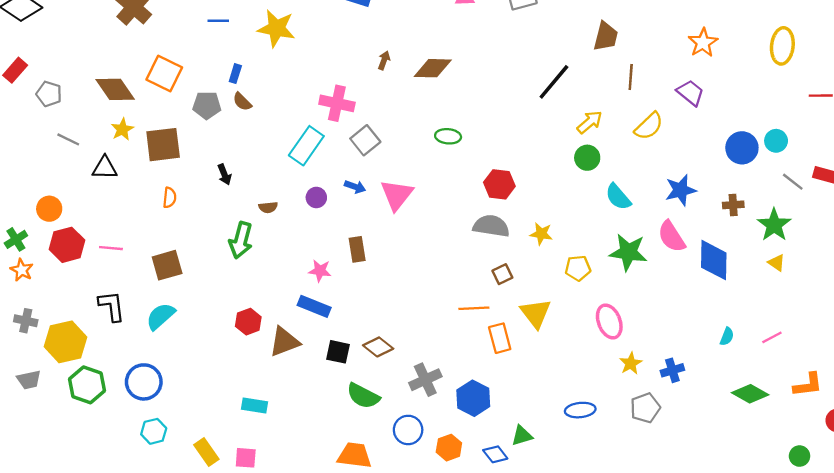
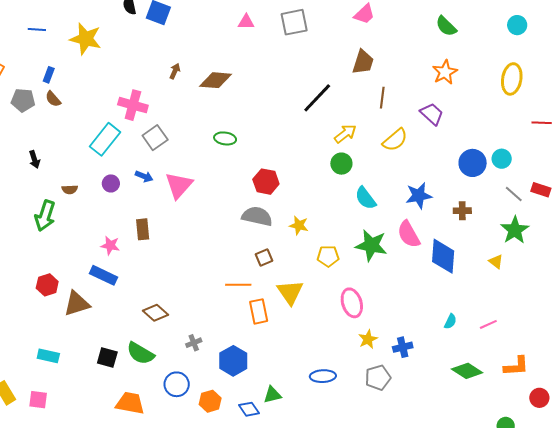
green star: (774, 225) -> (515, 230), moved
black square: (338, 352) -> (107, 357), moved
gray cross: (425, 380) -> (194, 343), size x0.6

